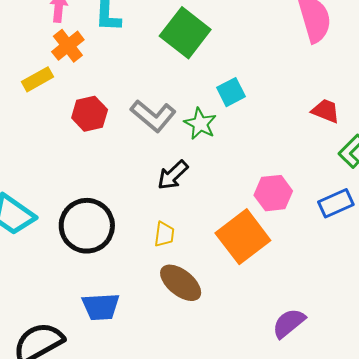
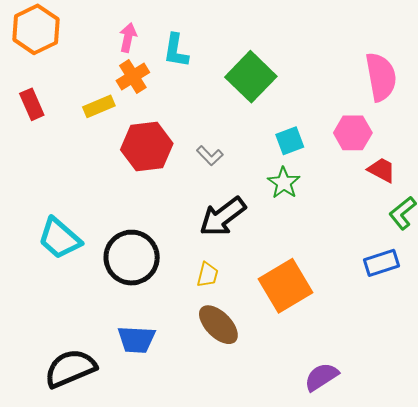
red hexagon: (90, 114) -> (147, 147), size x1.4
gray L-shape: (153, 116) -> (210, 156), size x0.6
green star: (200, 124) -> (284, 183), moved
black arrow: (173, 175) -> (223, 217), size x1.4
pink hexagon: (273, 193) -> (353, 133), moved

